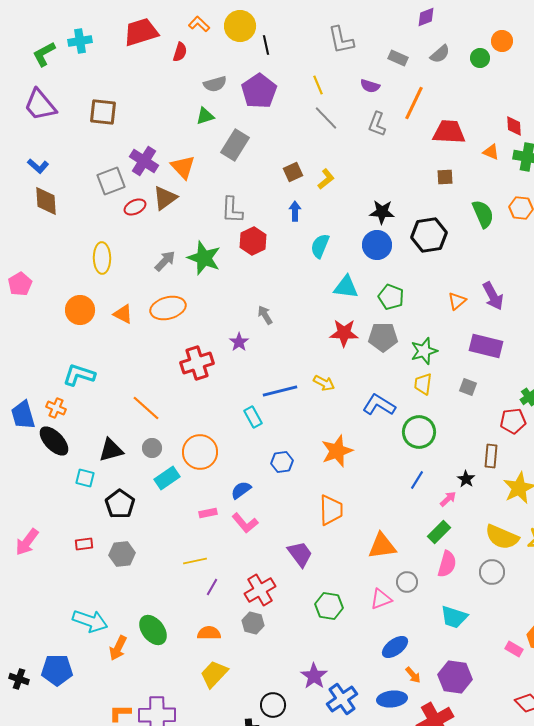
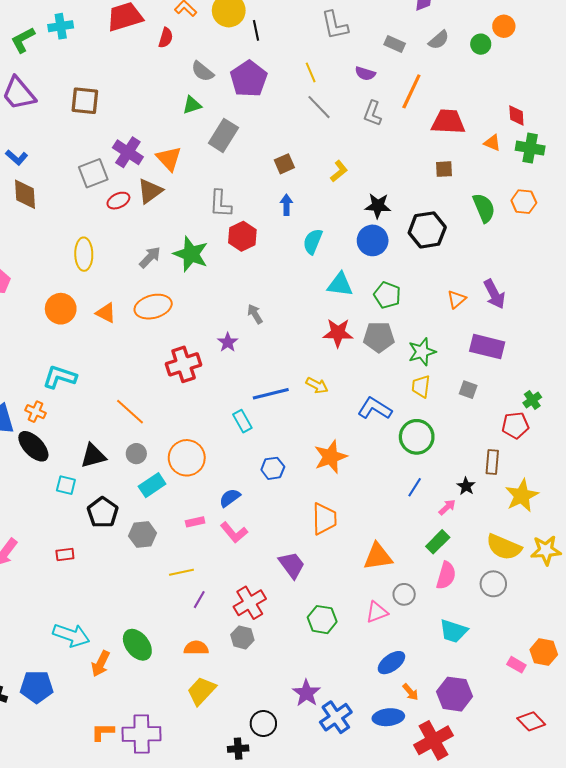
gray semicircle: (215, 84) -> (202, 71), turned 55
yellow L-shape: (326, 179) -> (339, 171), moved
gray hexagon: (122, 554) -> (143, 534), moved

